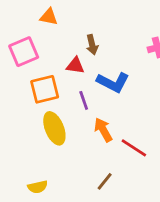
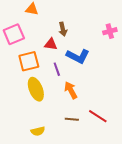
red line: (134, 148) -> (98, 116), moved
brown line: (105, 181) -> (72, 119), moved, turned 56
yellow semicircle: (38, 187) -> (38, 131), moved

